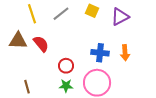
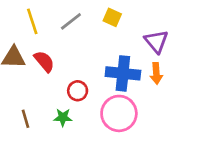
purple triangle: (120, 17) -> (156, 41), moved, turned -42
blue cross: (100, 53) -> (123, 73), size x1.4
green star: (66, 86) -> (63, 117), moved

